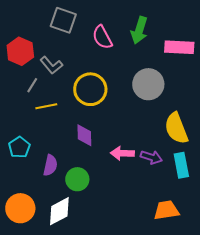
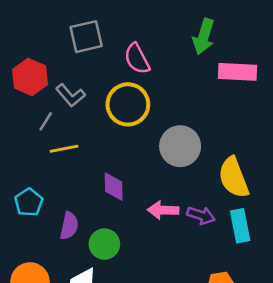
gray square: (63, 20) -> (86, 37), turned -32
green arrow: (139, 30) -> (204, 37), moved
gray circle: (148, 84) -> (180, 146), moved
yellow circle: (90, 89) -> (128, 104), moved

